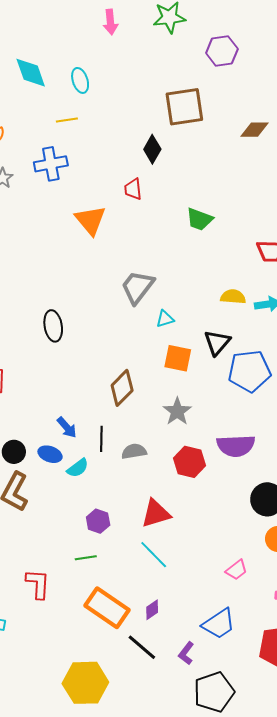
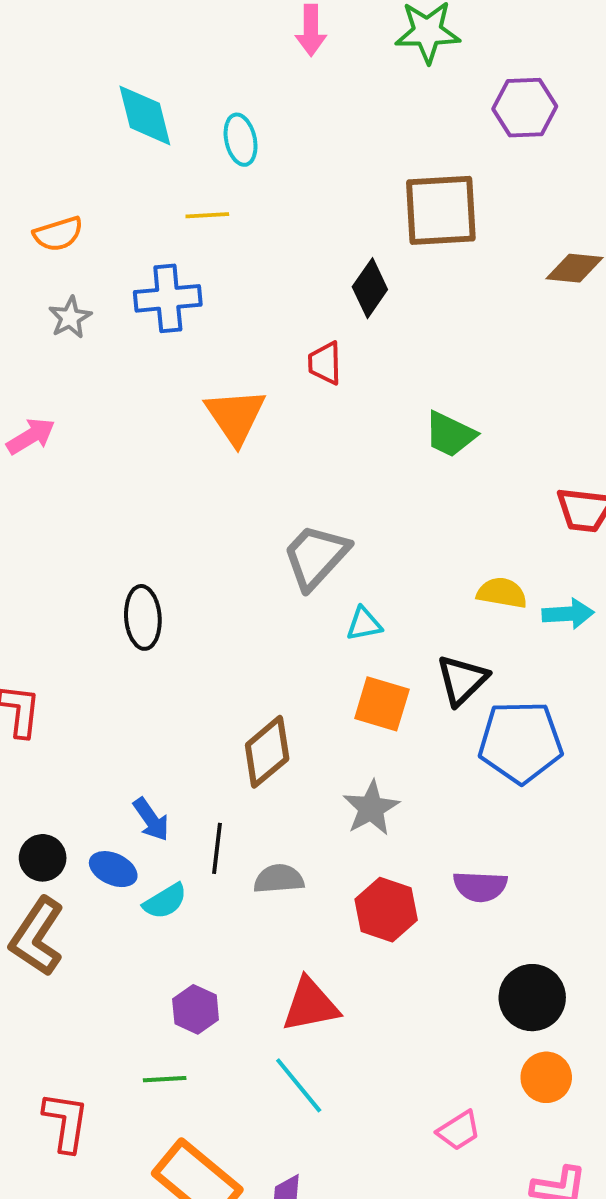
purple semicircle: (236, 446) -> (480, 886), size x0.7

